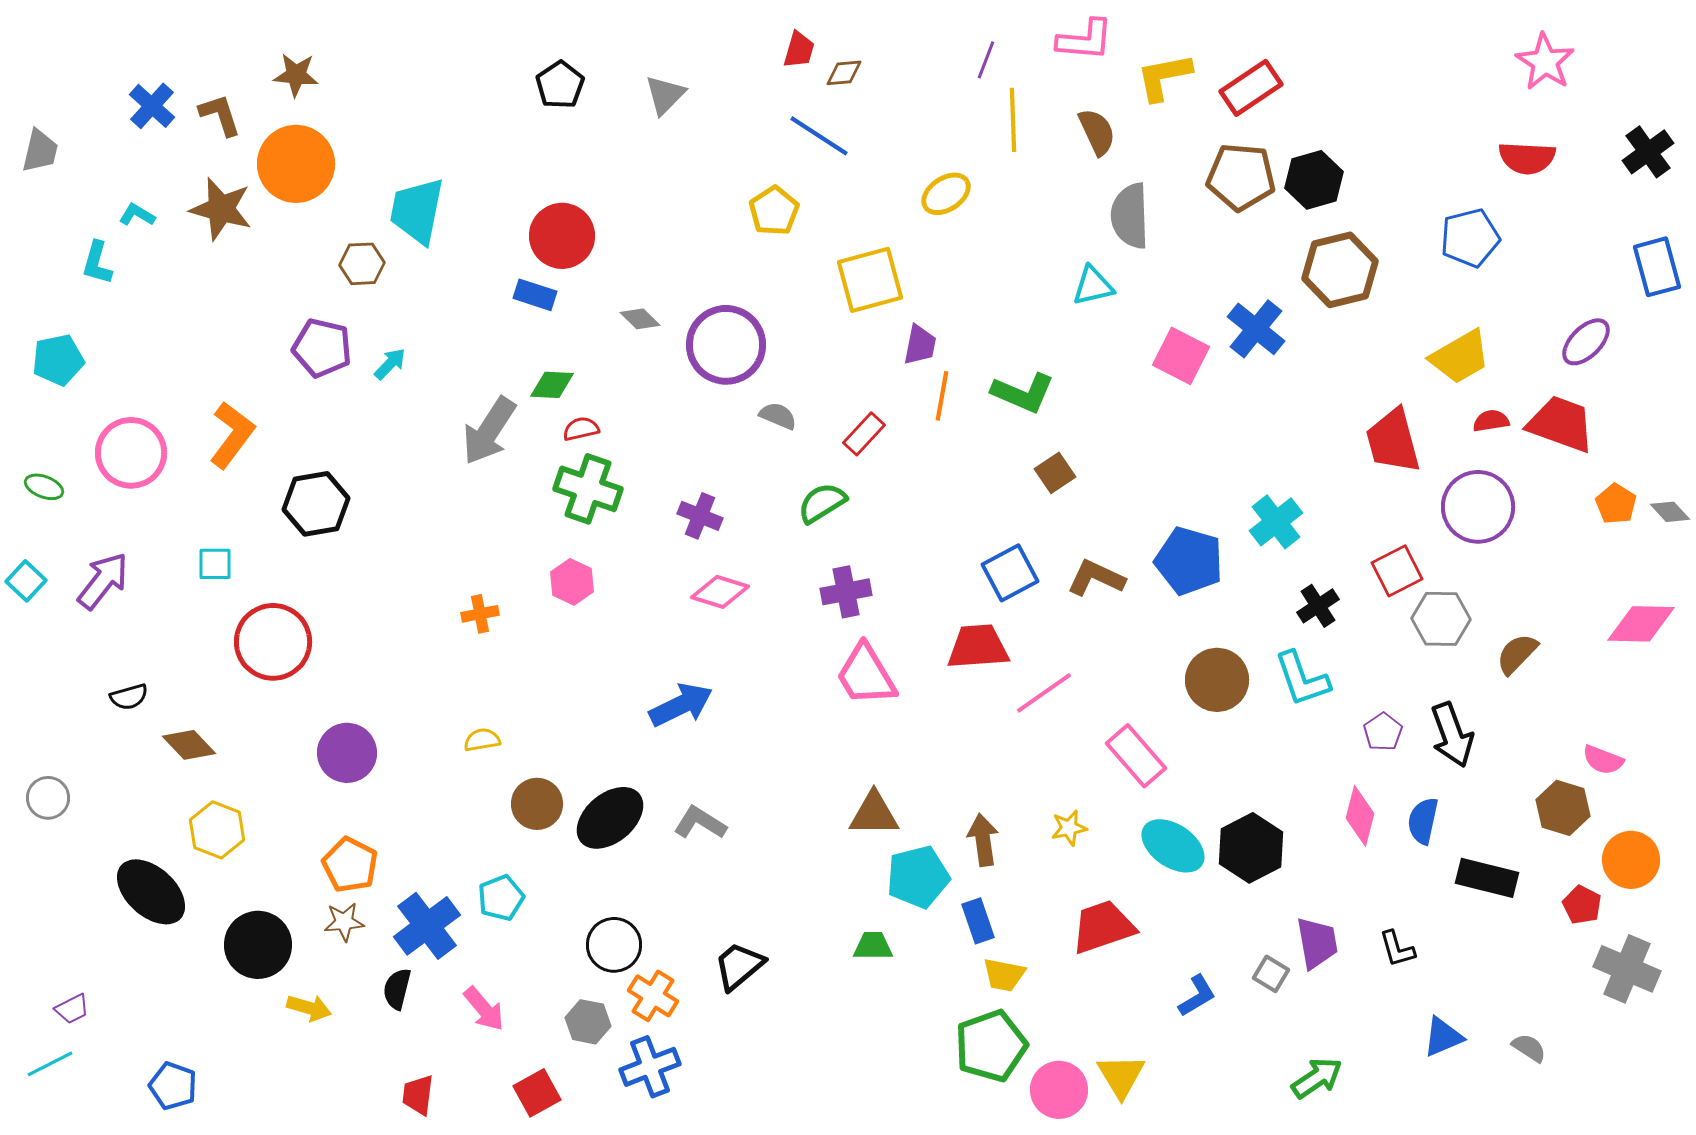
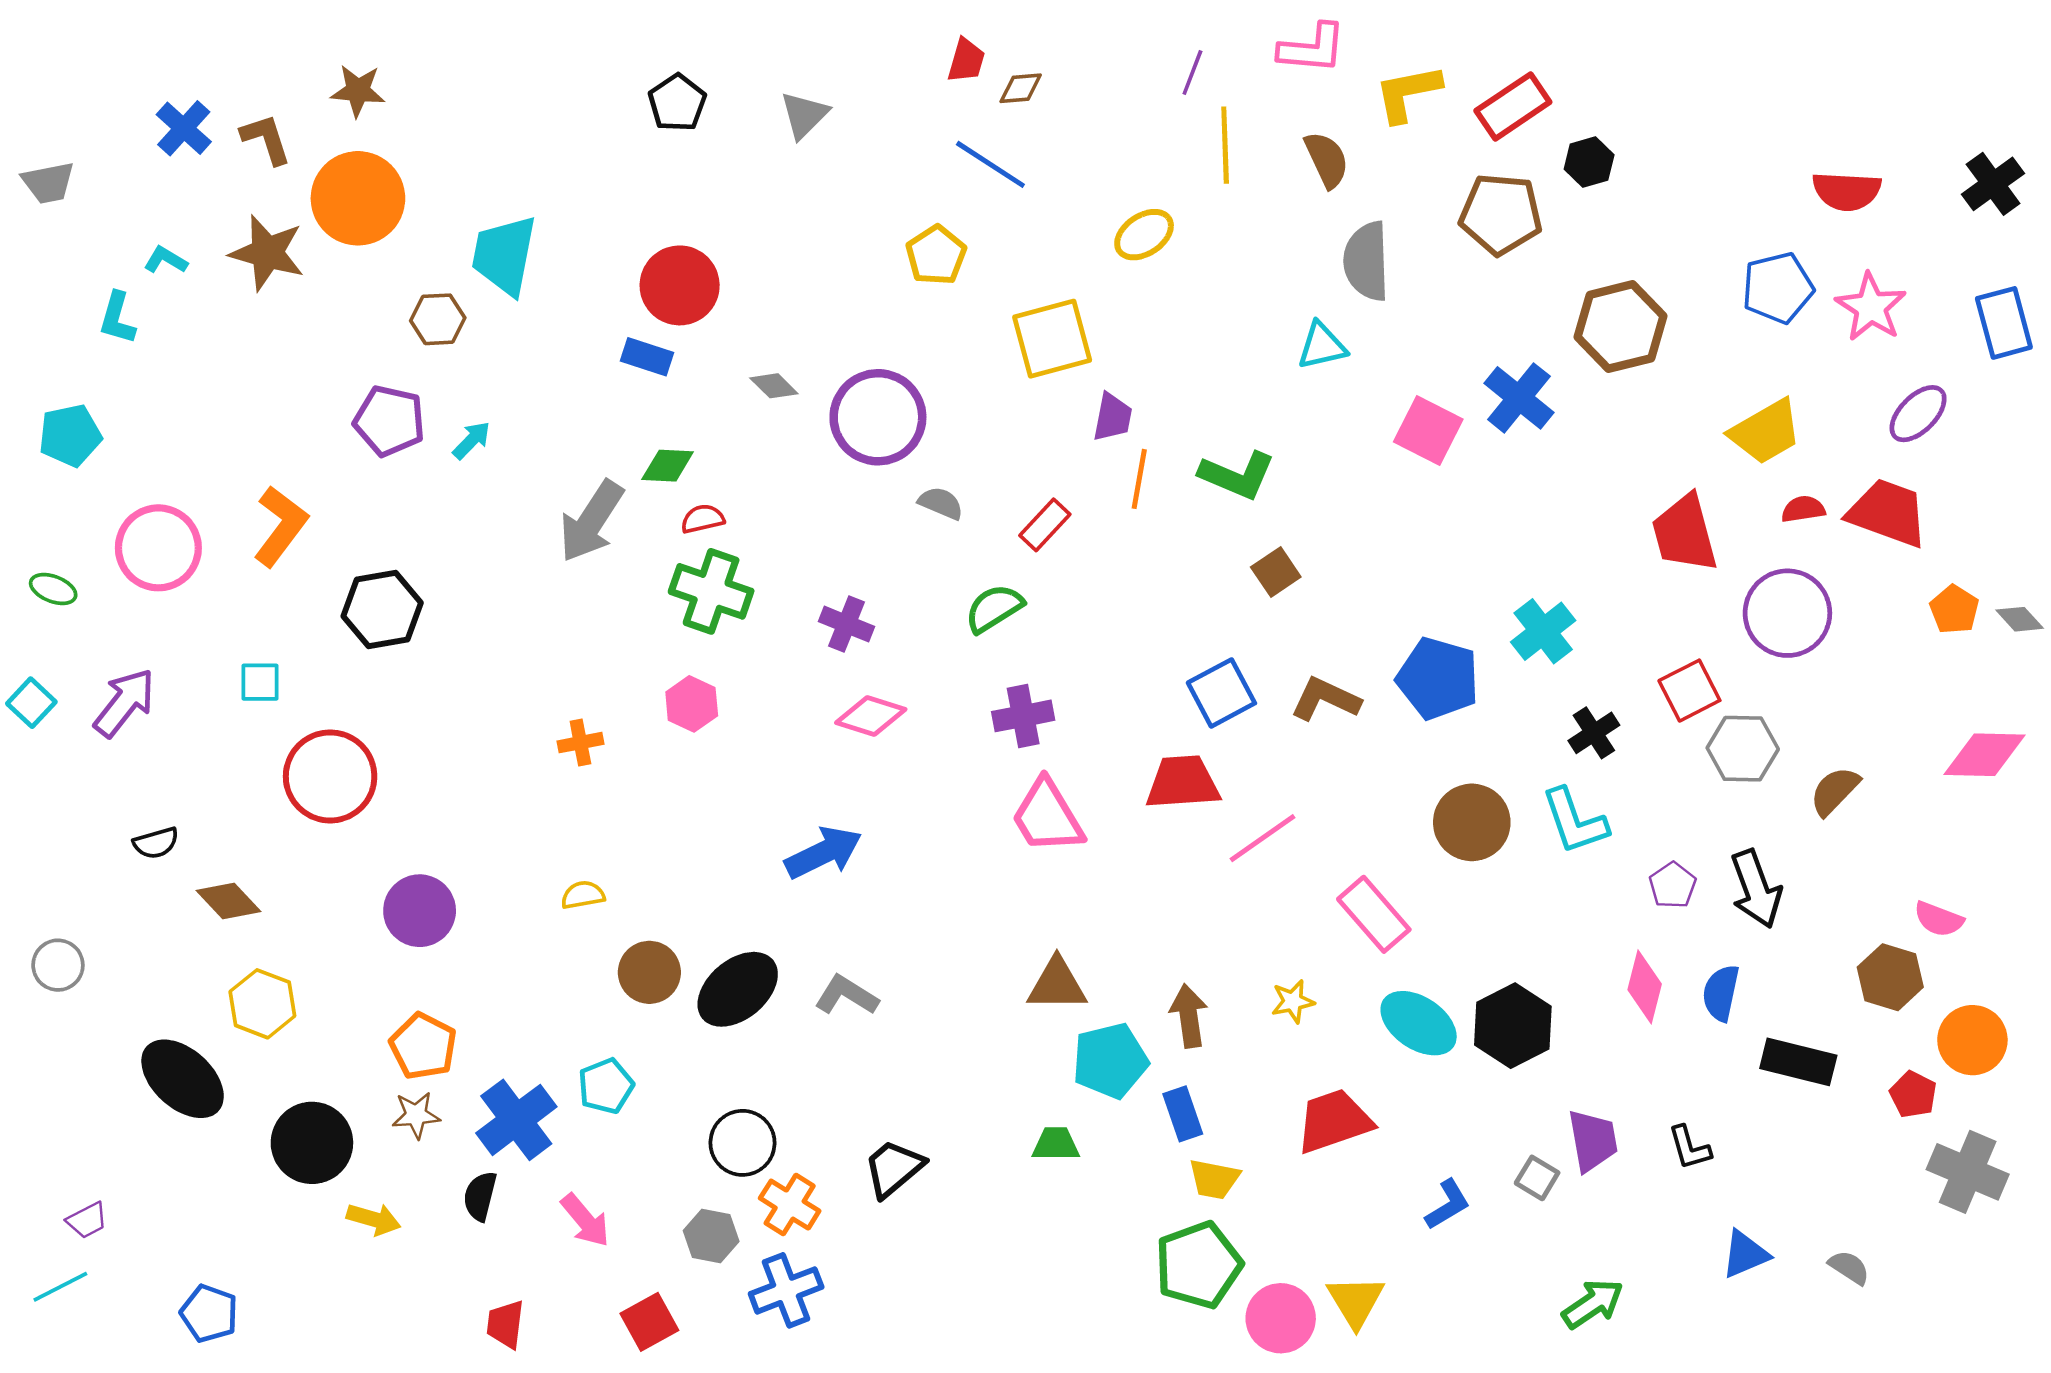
pink star: (1545, 62) -> (1871, 307), moved
gray trapezoid: (40, 151) -> (48, 183), turned 66
black hexagon: (1314, 180) -> (1589, 162), moved, size x0.7

